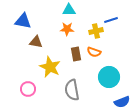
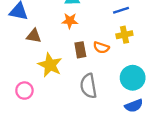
yellow cross: (96, 31) -> (124, 35), moved
cyan circle: (109, 77) -> (133, 78), moved
gray semicircle: (72, 90) -> (88, 86), moved

